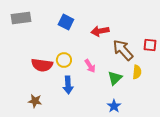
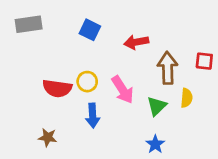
brown arrow: (123, 50) -> (168, 68), turned 40
pink arrow: (90, 66) -> (123, 90), size x1.5

